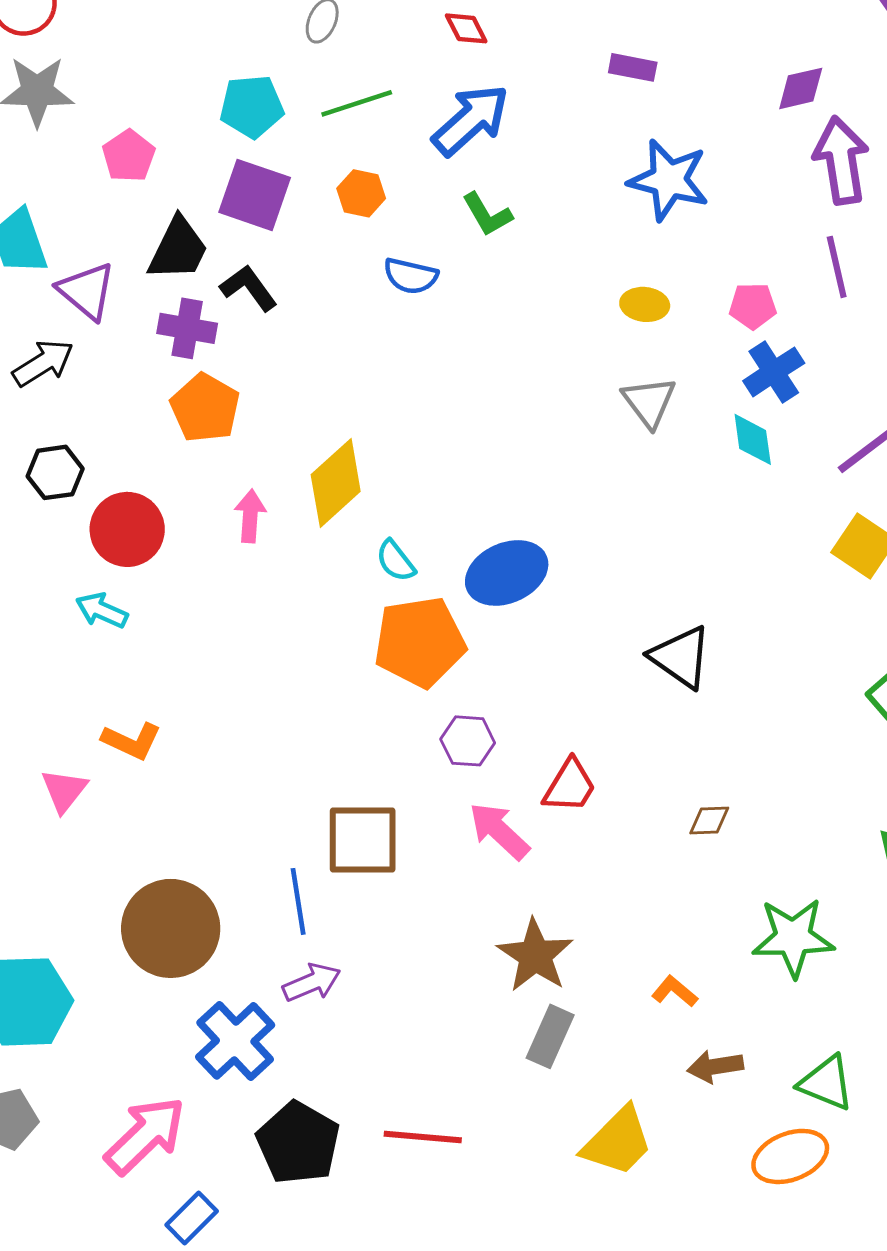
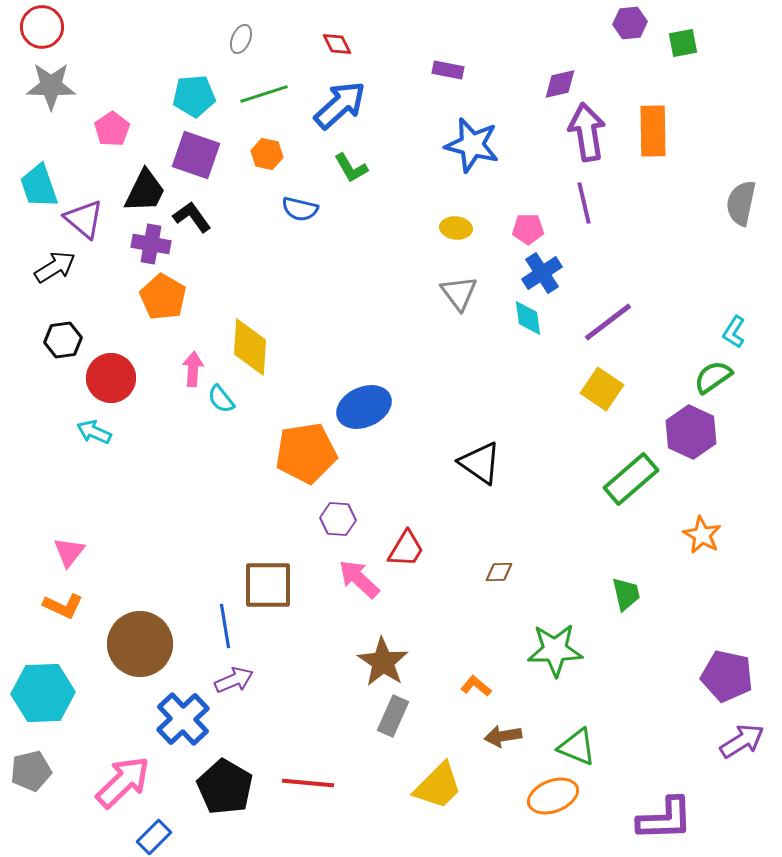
yellow diamond: (336, 483) -> (250, 347), turned -44
cyan semicircle: (396, 561) -> (221, 399), moved
orange L-shape: (132, 741) -> (63, 606), moved

